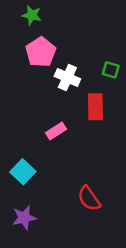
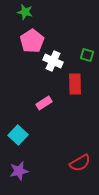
red semicircle: (89, 198) -> (80, 163), moved, turned -85

